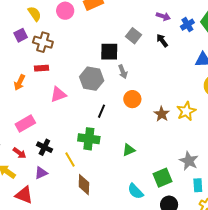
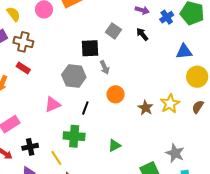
red rectangle: (42, 68) -> (23, 68), turned 40
pink triangle: (58, 95) -> (53, 104), moved
black cross: (44, 147) -> (30, 147), turned -35

